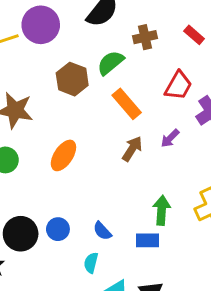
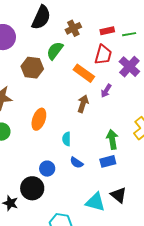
red rectangle: (194, 35) -> (107, 31), moved, turned -40
orange rectangle: (127, 104) -> (84, 73), moved
black circle: (21, 234) -> (32, 188), moved
cyan semicircle: (91, 263) -> (67, 139), moved

